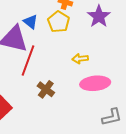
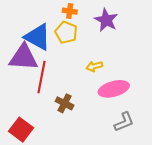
blue triangle: (31, 22) -> (38, 37), size x1.8
gray L-shape: (112, 117) -> (124, 122), moved

